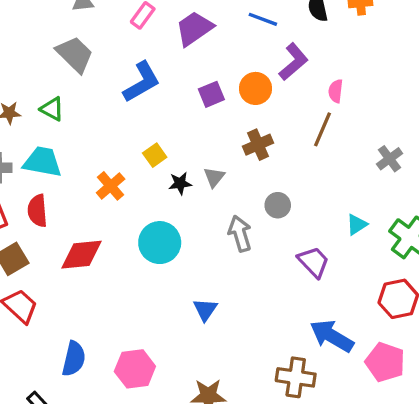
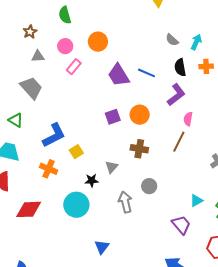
purple trapezoid: (194, 28) -> (119, 75), moved, turned -90
purple L-shape: (294, 62) -> (176, 95), moved
blue L-shape: (142, 82) -> (54, 135), moved
brown cross: (258, 145) -> (139, 149), turned 30
black star: (180, 183) -> (92, 181), moved
orange cross: (111, 186) -> (49, 169), turned -30
purple trapezoid: (314, 262) -> (181, 225), moved

